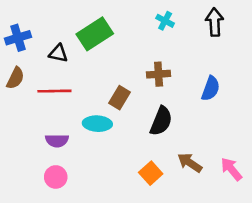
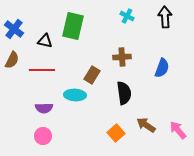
green rectangle: (95, 34) -> (73, 26), turned -44
blue cross: (18, 38) -> (14, 29), turned -36
black semicircle: (161, 121) -> (124, 93), turned -30

